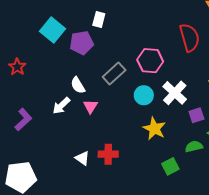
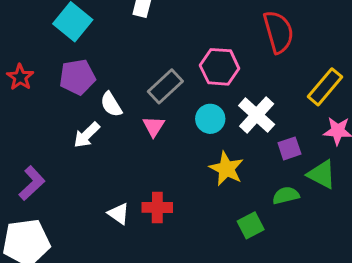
purple pentagon: (82, 43) -> (77, 77), moved
pink triangle: (90, 106) -> (154, 126), moved
purple L-shape: (23, 120) -> (32, 183), moved

